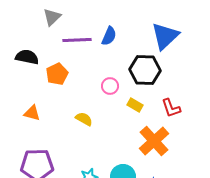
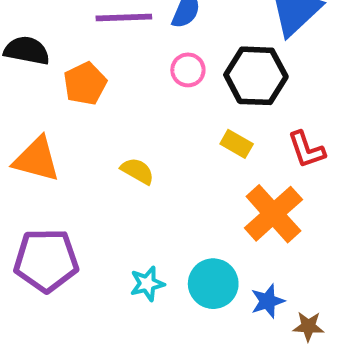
pink circle: (110, 86) -> (188, 70), moved
orange triangle: (32, 113) -> (36, 159), size x1.5

